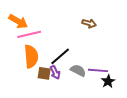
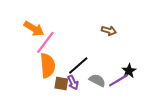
pink line: (29, 34) -> (45, 42), turned -40
purple line: (98, 70) -> (118, 80), turned -36
black star: (108, 81) -> (129, 71), moved

